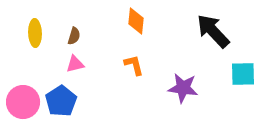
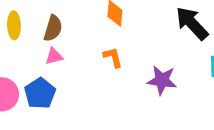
brown semicircle: (74, 36) -> (53, 28), size x1.5

